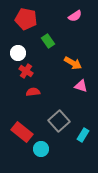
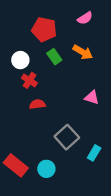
red pentagon: (26, 19) -> (44, 29), moved
green rectangle: (48, 41) -> (54, 57), moved
orange arrow: (73, 63) -> (83, 52), moved
red rectangle: (22, 132) -> (16, 165), moved

